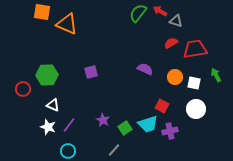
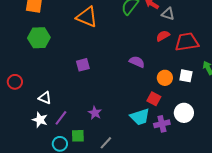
orange triangle: (67, 24) -> (87, 17), moved
green hexagon: (47, 75) -> (39, 38), moved
orange circle: (175, 77) -> (165, 78), moved
white circle: (196, 109) -> (184, 113), moved
green square: (125, 128) -> (78, 136), moved, turned 32

